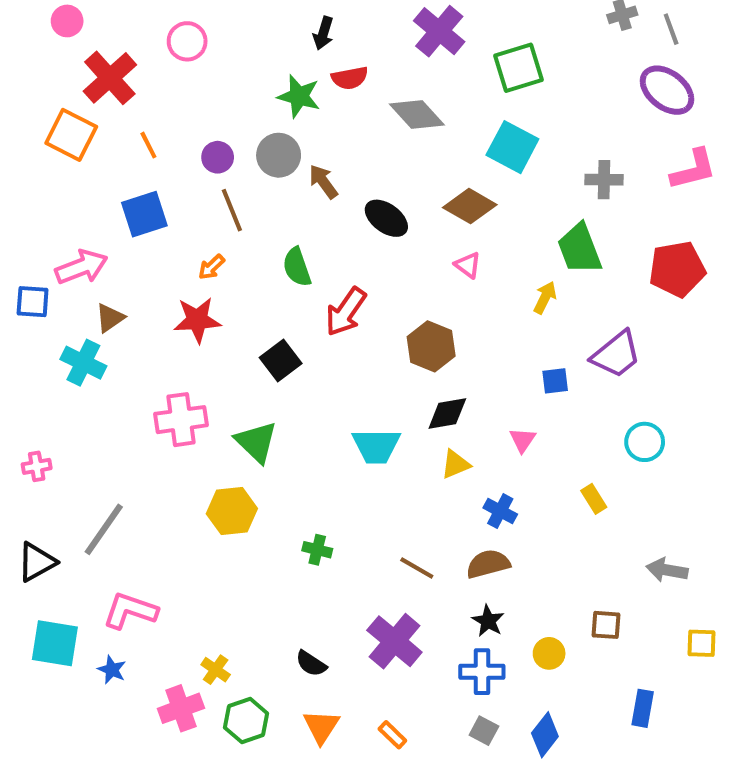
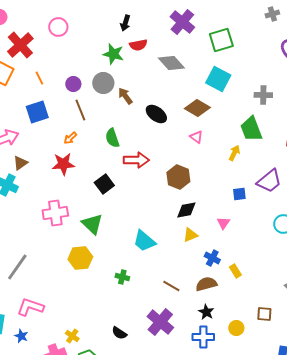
red arrow: (346, 312) -> (136, 160), turned -125
cyan trapezoid: (376, 446) -> (144, 241), moved, turned 40
yellow rectangle: (594, 499) -> (235, 271), moved

